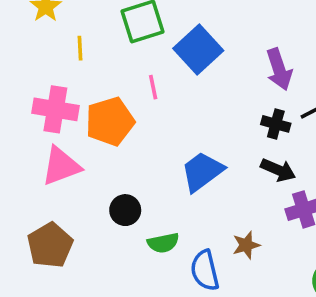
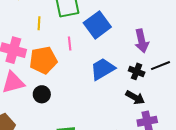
yellow line: (80, 48) -> (39, 23), moved
blue trapezoid: (202, 171) -> (103, 69), moved
black circle: (125, 210) -> (42, 94), moved

